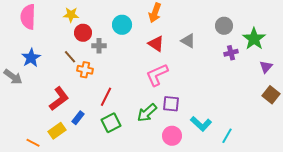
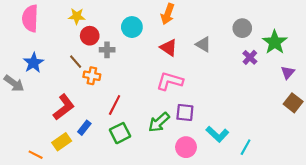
purple cross: (231, 53) -> (250, 57), turned -32
pink L-shape: (157, 75) -> (170, 81), turned 40

